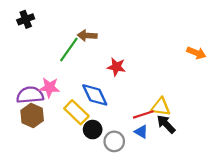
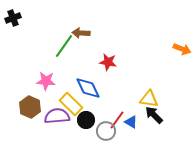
black cross: (26, 19) -> (13, 18), moved
purple semicircle: (30, 95) -> (57, 116), moved
red line: (143, 114) -> (117, 120), moved, turned -36

